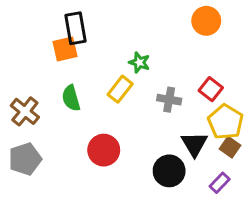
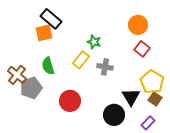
orange circle: (206, 21) -> (138, 25), moved
black rectangle: (75, 28) -> (51, 19), turned -40
red square: (211, 89) -> (142, 49), moved
gray cross: (169, 100) -> (105, 67), moved
gray pentagon: (25, 159) -> (31, 88), moved

